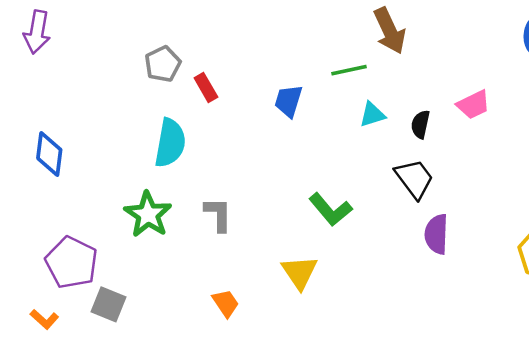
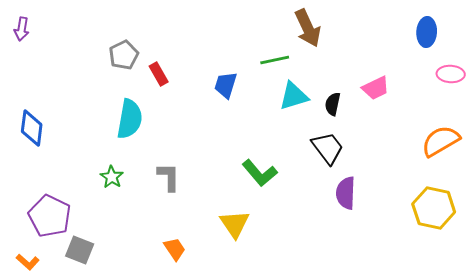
purple arrow: (37, 32) -> (22, 29), size x0.7
cyan triangle: (372, 115) -> (294, 96), size x1.4
green star: (148, 214) -> (112, 177), size x0.6

